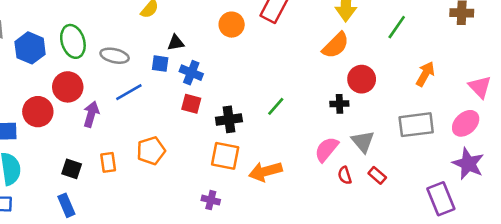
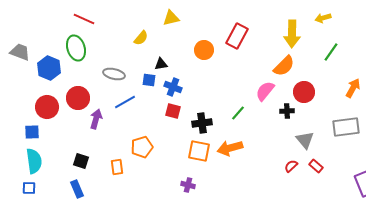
green ellipse: (73, 41) -> (76, 48), moved
red circle: (38, 112) -> (47, 107), moved
pink semicircle: (326, 149) -> (265, 91), moved
orange rectangle: (108, 162) -> (117, 167), moved
orange arrow: (265, 171) -> (230, 148), moved
red semicircle: (345, 175) -> (291, 166), turned 64

